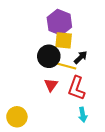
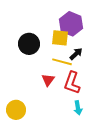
purple hexagon: (59, 22) -> (71, 24), moved
black circle: (49, 56) -> (29, 44), moved

